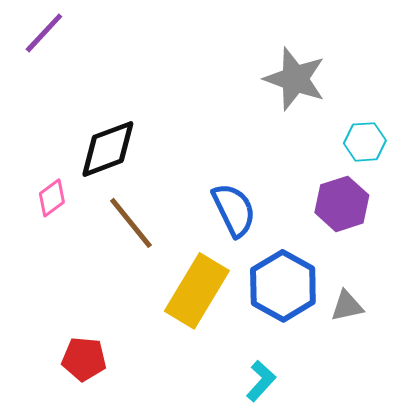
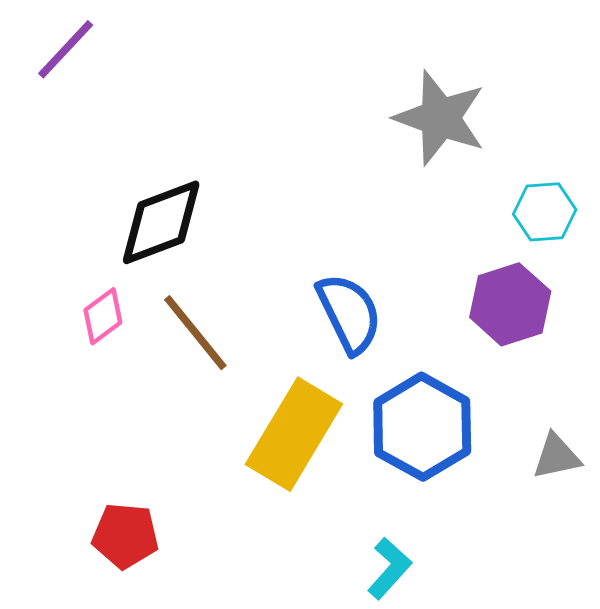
pink diamond: (52, 198) -> (103, 316), moved
gray triangle: (347, 306) -> (556, 457), moved

